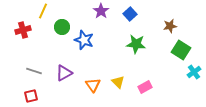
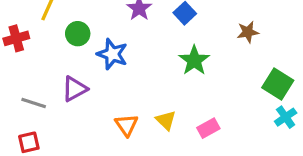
green star: (136, 44) -> (194, 60), turned 30
green square: (181, 50) -> (278, 84), moved
cyan cross: (194, 72) -> (286, 117), moved
purple triangle: (64, 73) -> (75, 89), moved

